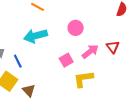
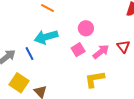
pink square: (66, 60) -> (78, 50), moved
blue line: (18, 61) -> (30, 54), moved

